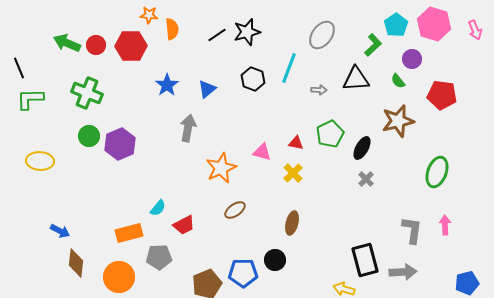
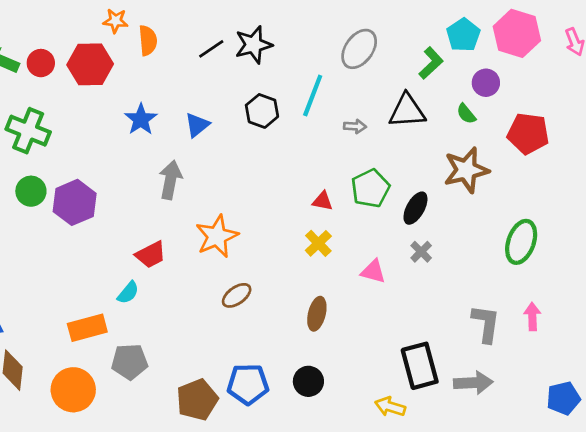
pink triangle: (262, 152) -> (373, 271), moved
red trapezoid: (184, 225) -> (151, 255), moved
black circle: (275, 260) -> (308, 381), moved

